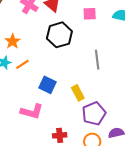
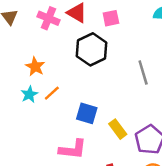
pink square: (90, 14) -> (111, 18), moved
yellow rectangle: (78, 93) -> (118, 129), moved

